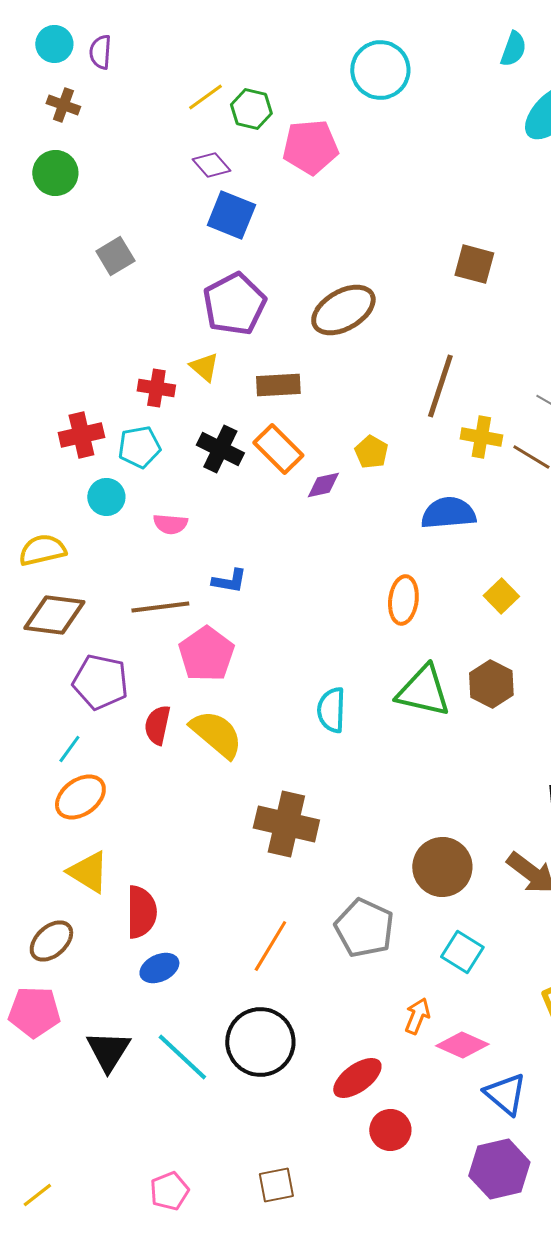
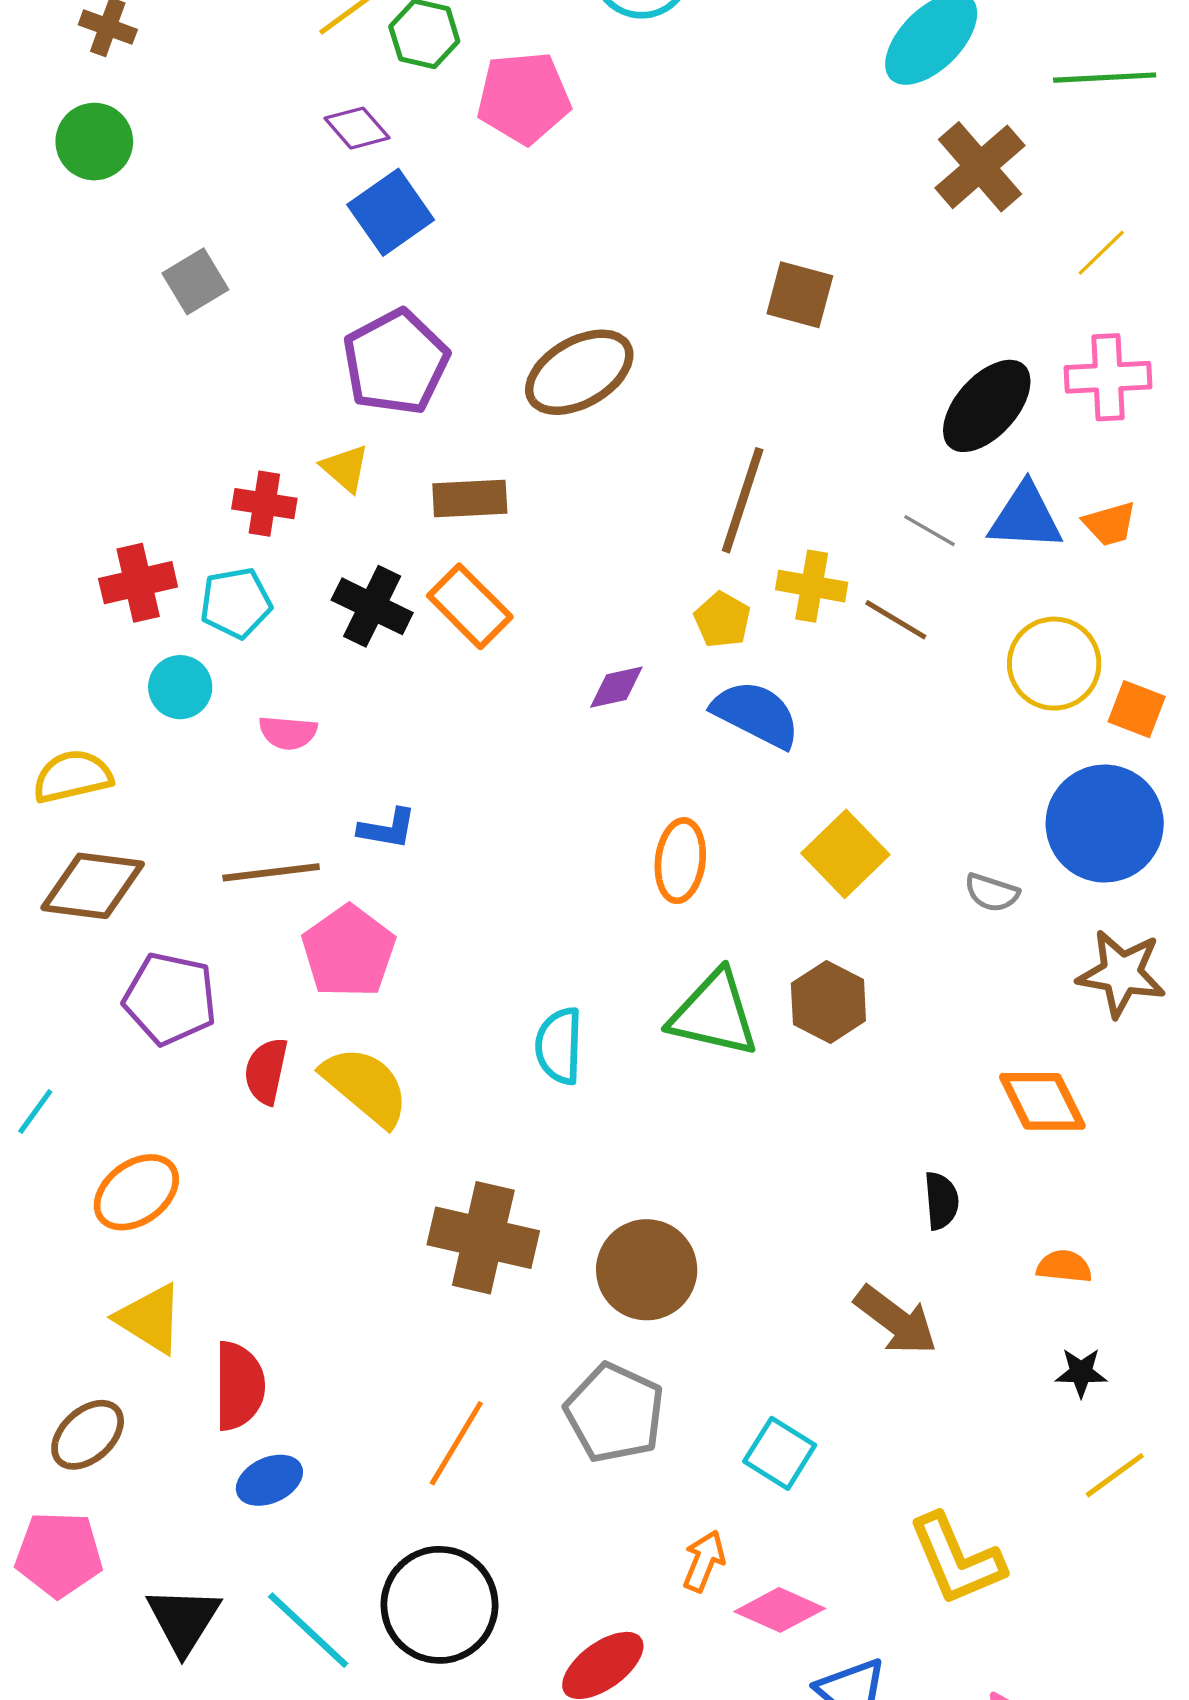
blue square: (231, 215) -> (391, 212), turned 33
yellow pentagon: (371, 452) -> (722, 620), moved
purple diamond: (323, 485) -> (616, 687), moved
blue semicircle: (448, 513) -> (756, 714), turned 32
yellow square: (501, 596) -> (845, 854), size x1.4
cyan line: (69, 749) -> (35, 1111), moved
brown circle: (442, 867) -> (647, 1270), moved

